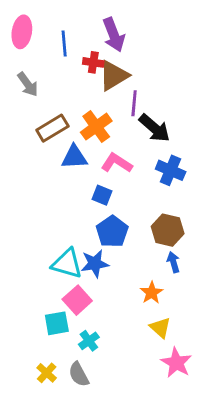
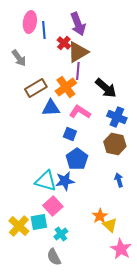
pink ellipse: (22, 32) -> (30, 22), moved
red cross: (93, 62) -> (64, 43), turned 32
purple line: (134, 103) -> (78, 71), moved
brown hexagon: (168, 230) -> (115, 144), moved
orange star: (152, 293) -> (100, 216), moved
yellow cross: (47, 373) -> (19, 226), moved, size x1.5

